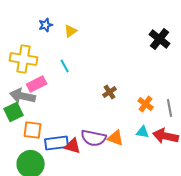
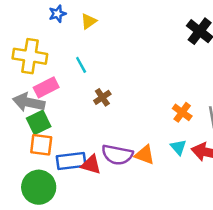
brown cross: (110, 92) -> (102, 97), moved
green square: (14, 112) -> (39, 122), moved
cyan triangle: (143, 132) -> (178, 147), turned 40

